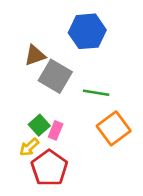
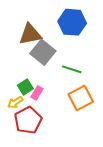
brown triangle: (35, 55) -> (30, 34), size x1.4

